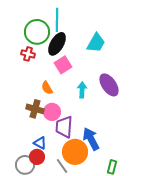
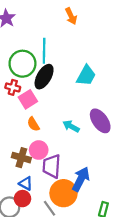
pink square: (63, 65) -> (28, 99), moved
cyan arrow: (82, 90) -> (71, 126), turned -63
brown cross: (35, 109) -> (21, 158), moved
blue arrow: (91, 139) -> (81, 179), turned 55

